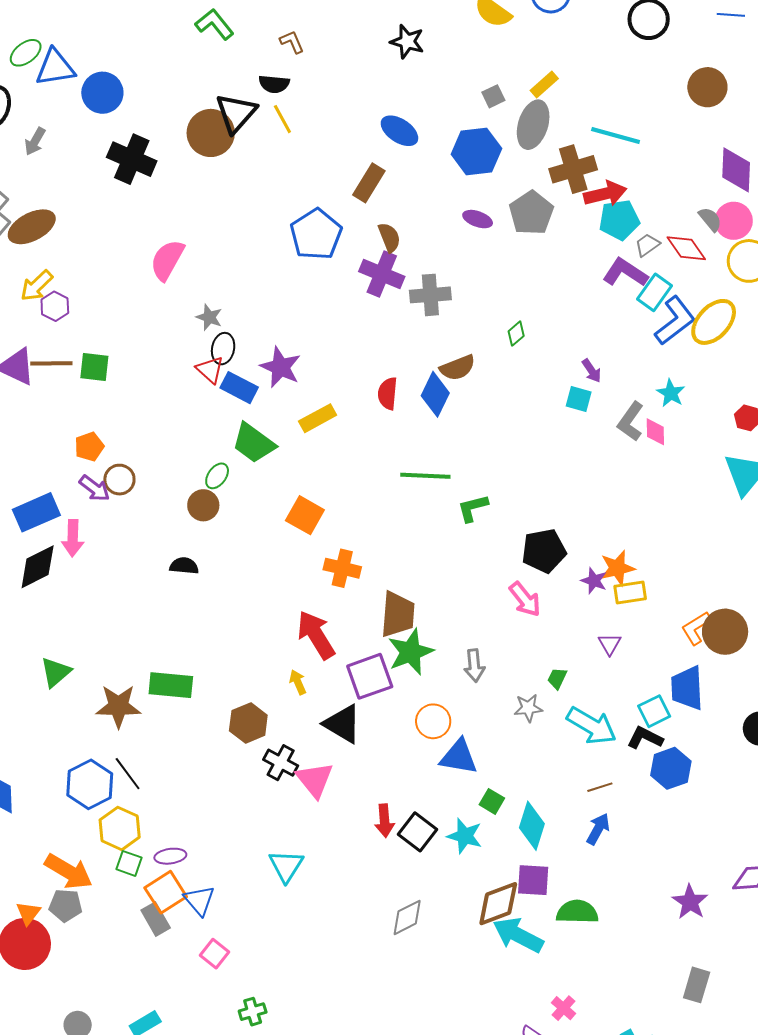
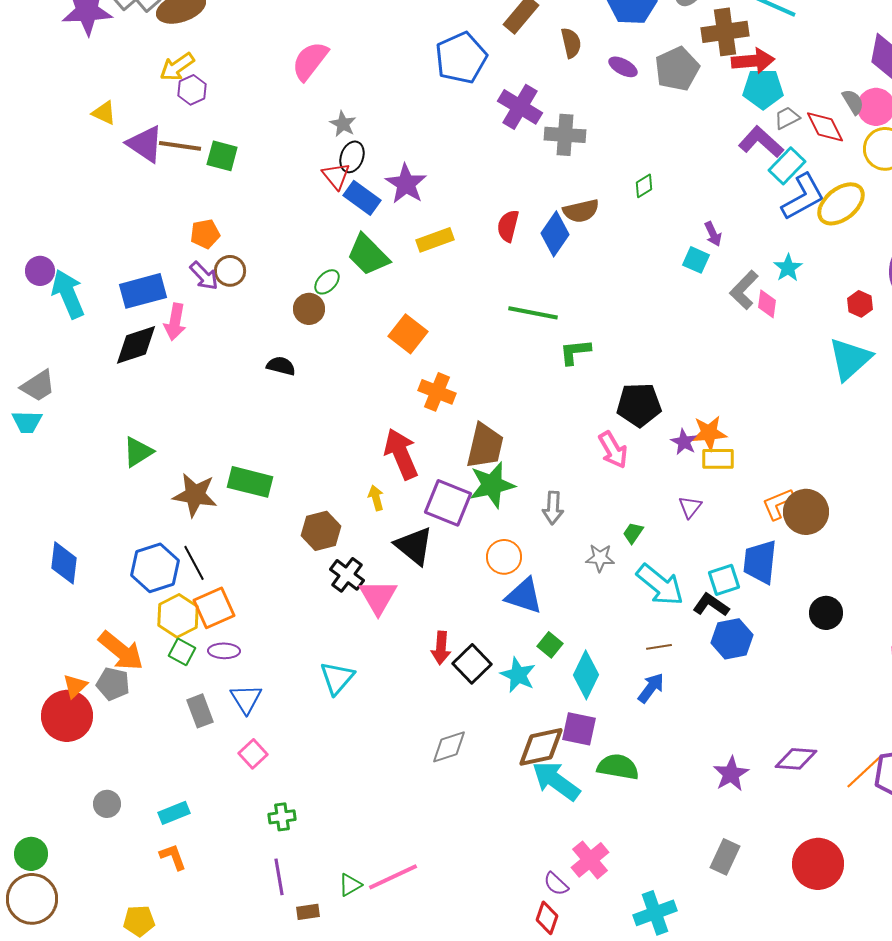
brown semicircle: (389, 237) -> (571, 43), moved
purple square: (370, 676) -> (448, 503), turned 33
orange square: (166, 892) -> (214, 608), moved
pink cross: (564, 1008) -> (590, 860), size x1.5

